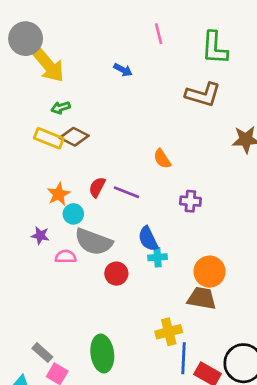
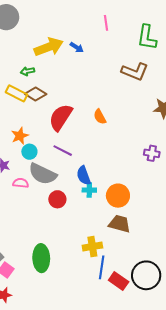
yellow arrow: (48, 65) -> (49, 47), moved, turned -76
red semicircle: (97, 187) -> (61, 117), moved, size x1.8
purple line: (126, 192) -> (63, 151), moved
purple cross: (190, 201) -> (152, 153), moved
orange circle: (210, 272) -> (118, 196), moved

